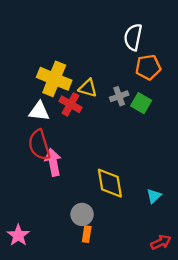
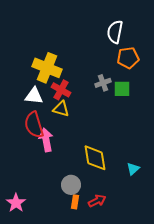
yellow triangle: (88, 88) -> (61, 109), moved
green square: (141, 103) -> (122, 89), turned -30
red arrow: (161, 242) -> (97, 201), moved

